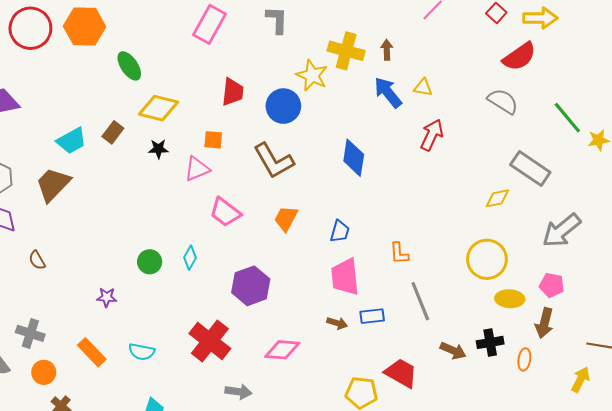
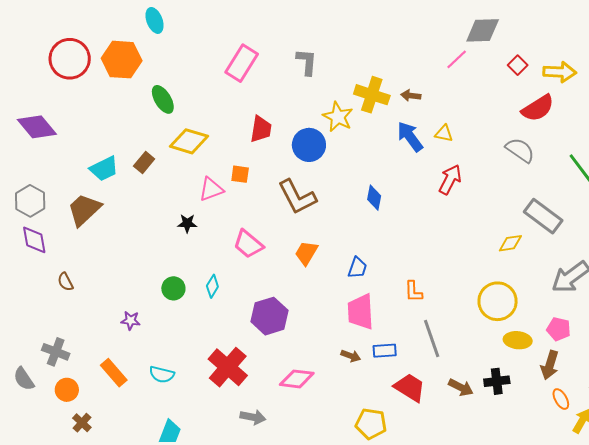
brown arrow: (387, 50) -> (411, 96), turned -84
black star: (158, 149) -> (187, 223), moved
blue diamond: (354, 158) -> (374, 198), size x0.7
pink triangle: (197, 169) -> (211, 189), moved
orange ellipse: (524, 359) -> (561, 399), moved, turned -40
red trapezoid: (401, 373) -> (410, 388), moved

